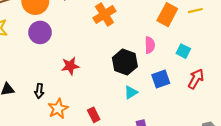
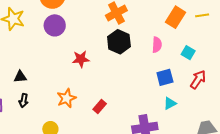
black hexagon: (125, 62) -> (119, 42), moved
black arrow: (39, 91) -> (24, 101), moved
cyan triangle: (131, 92) -> (170, 103), moved
red rectangle: (94, 115) -> (100, 106), turned 64

